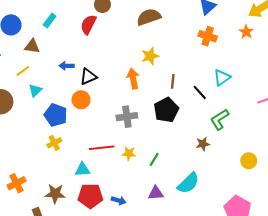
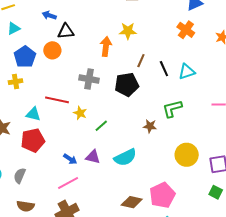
black line: (200, 92) -> (164, 69), moved
yellow circle: (249, 161) -> (187, 155), size x1.5
red pentagon: (90, 196) -> (33, 140), turned -30
blue arrow: (119, 200) -> (70, 159), moved

